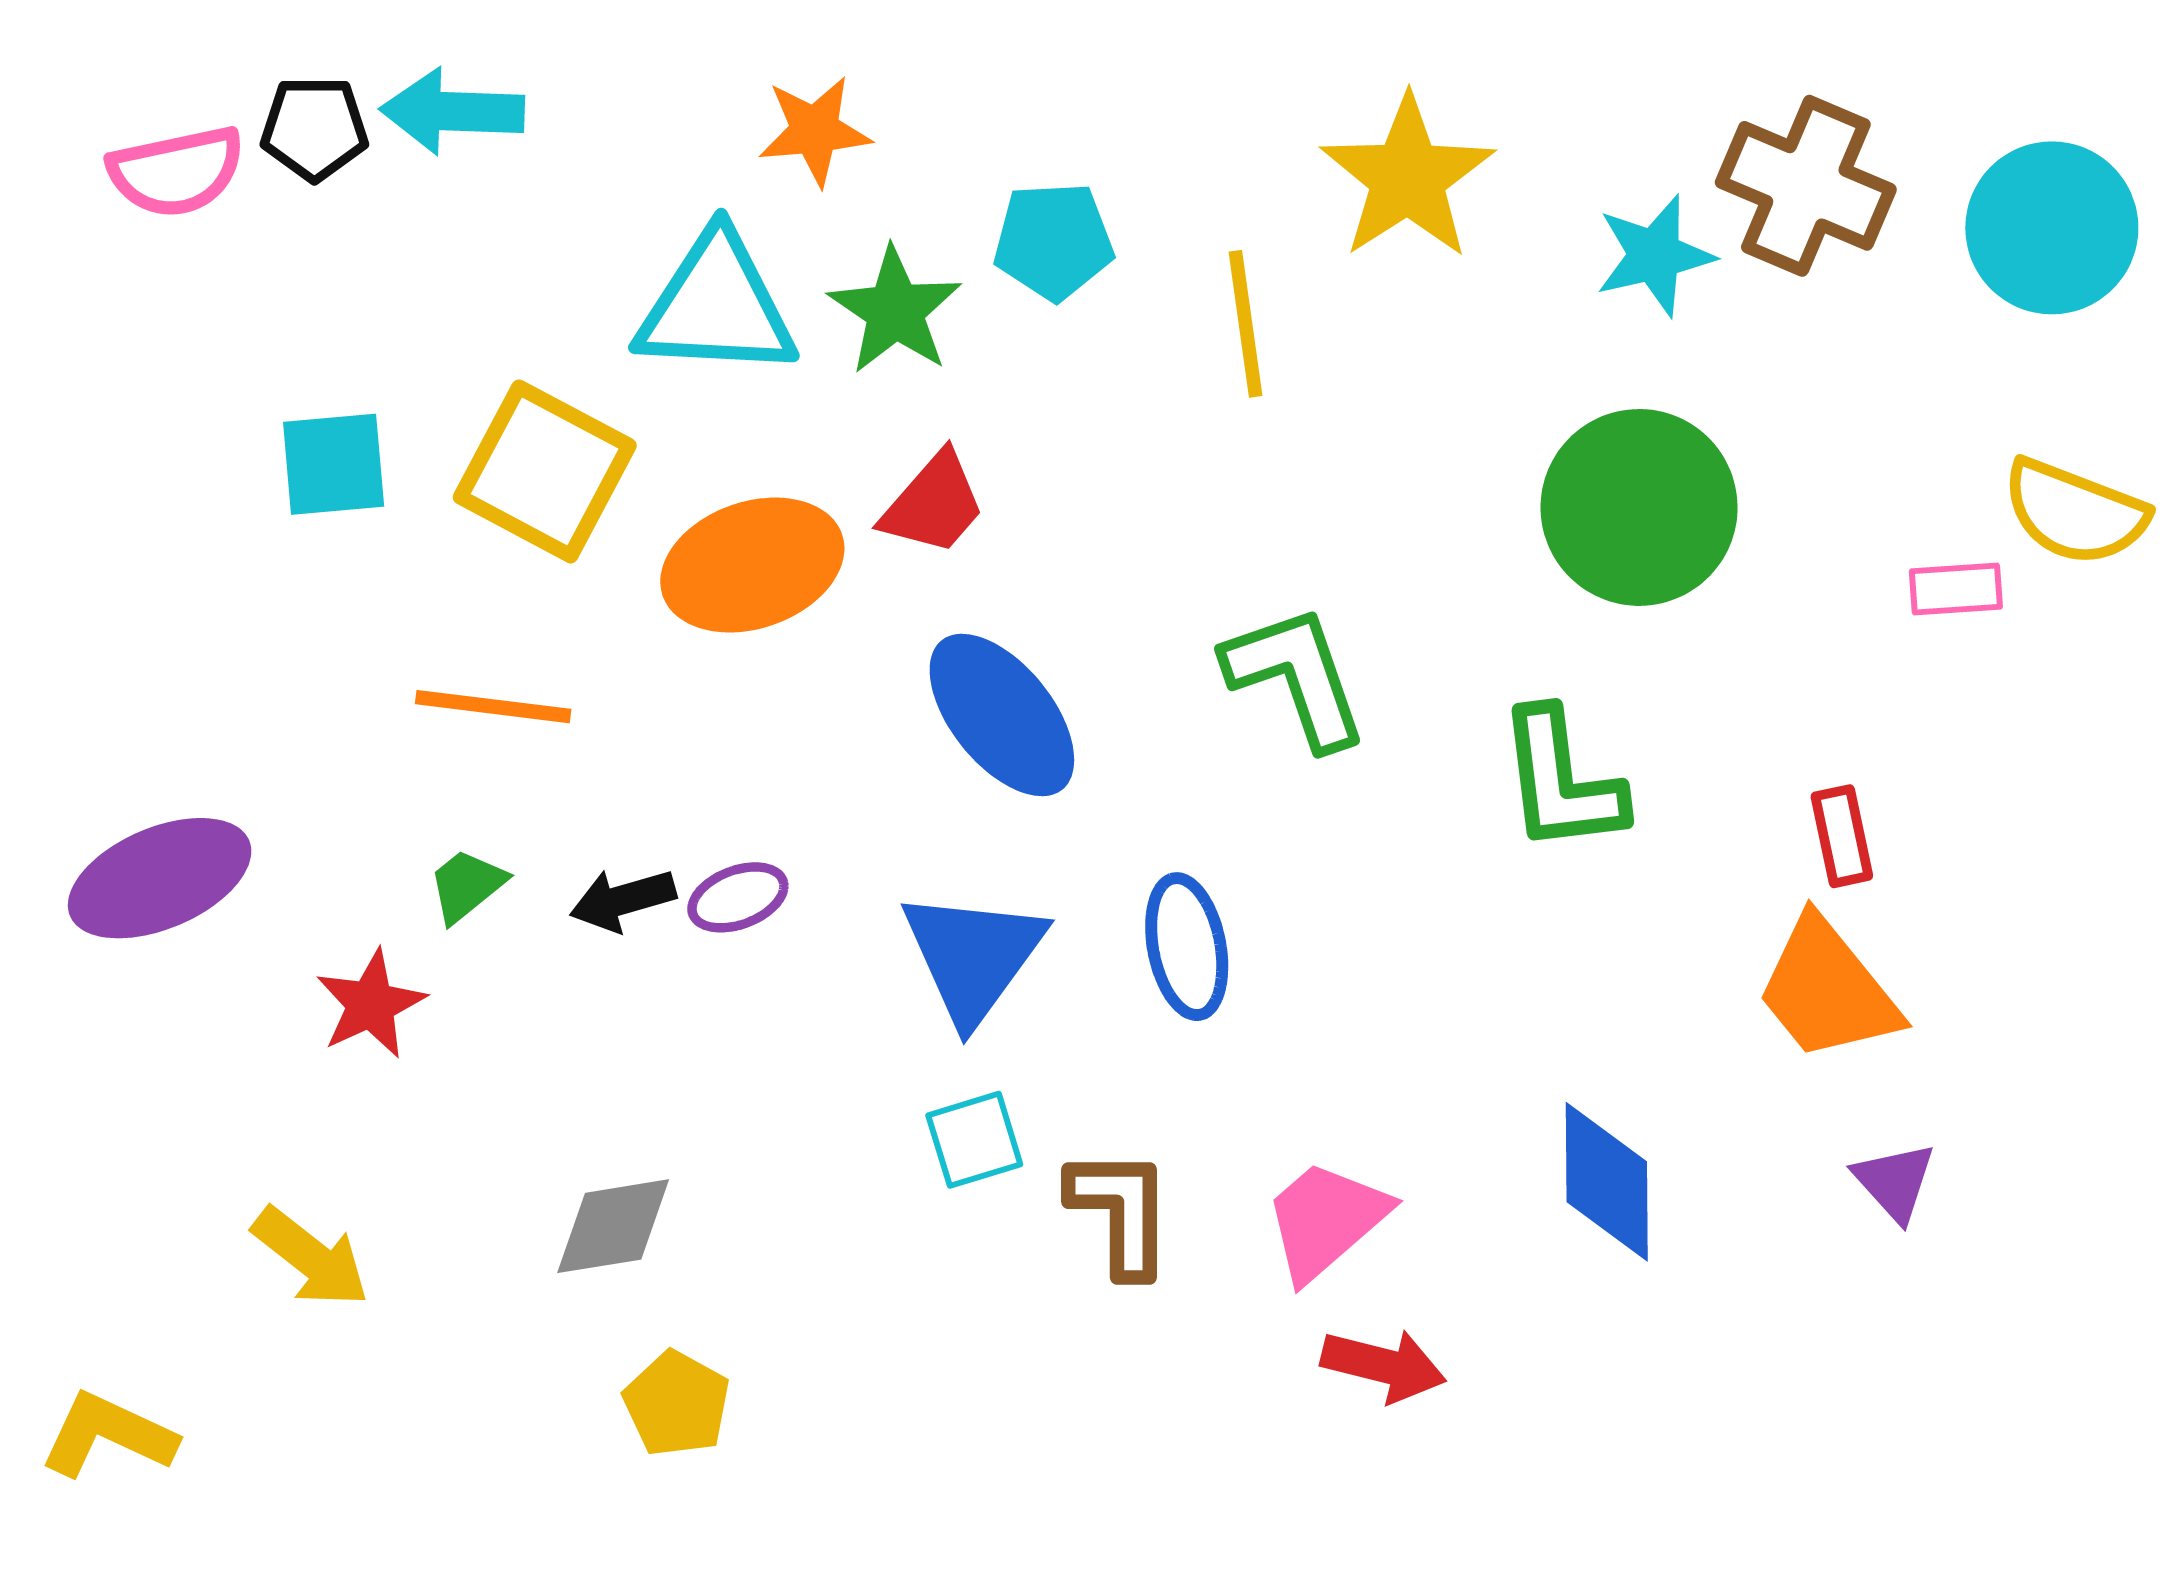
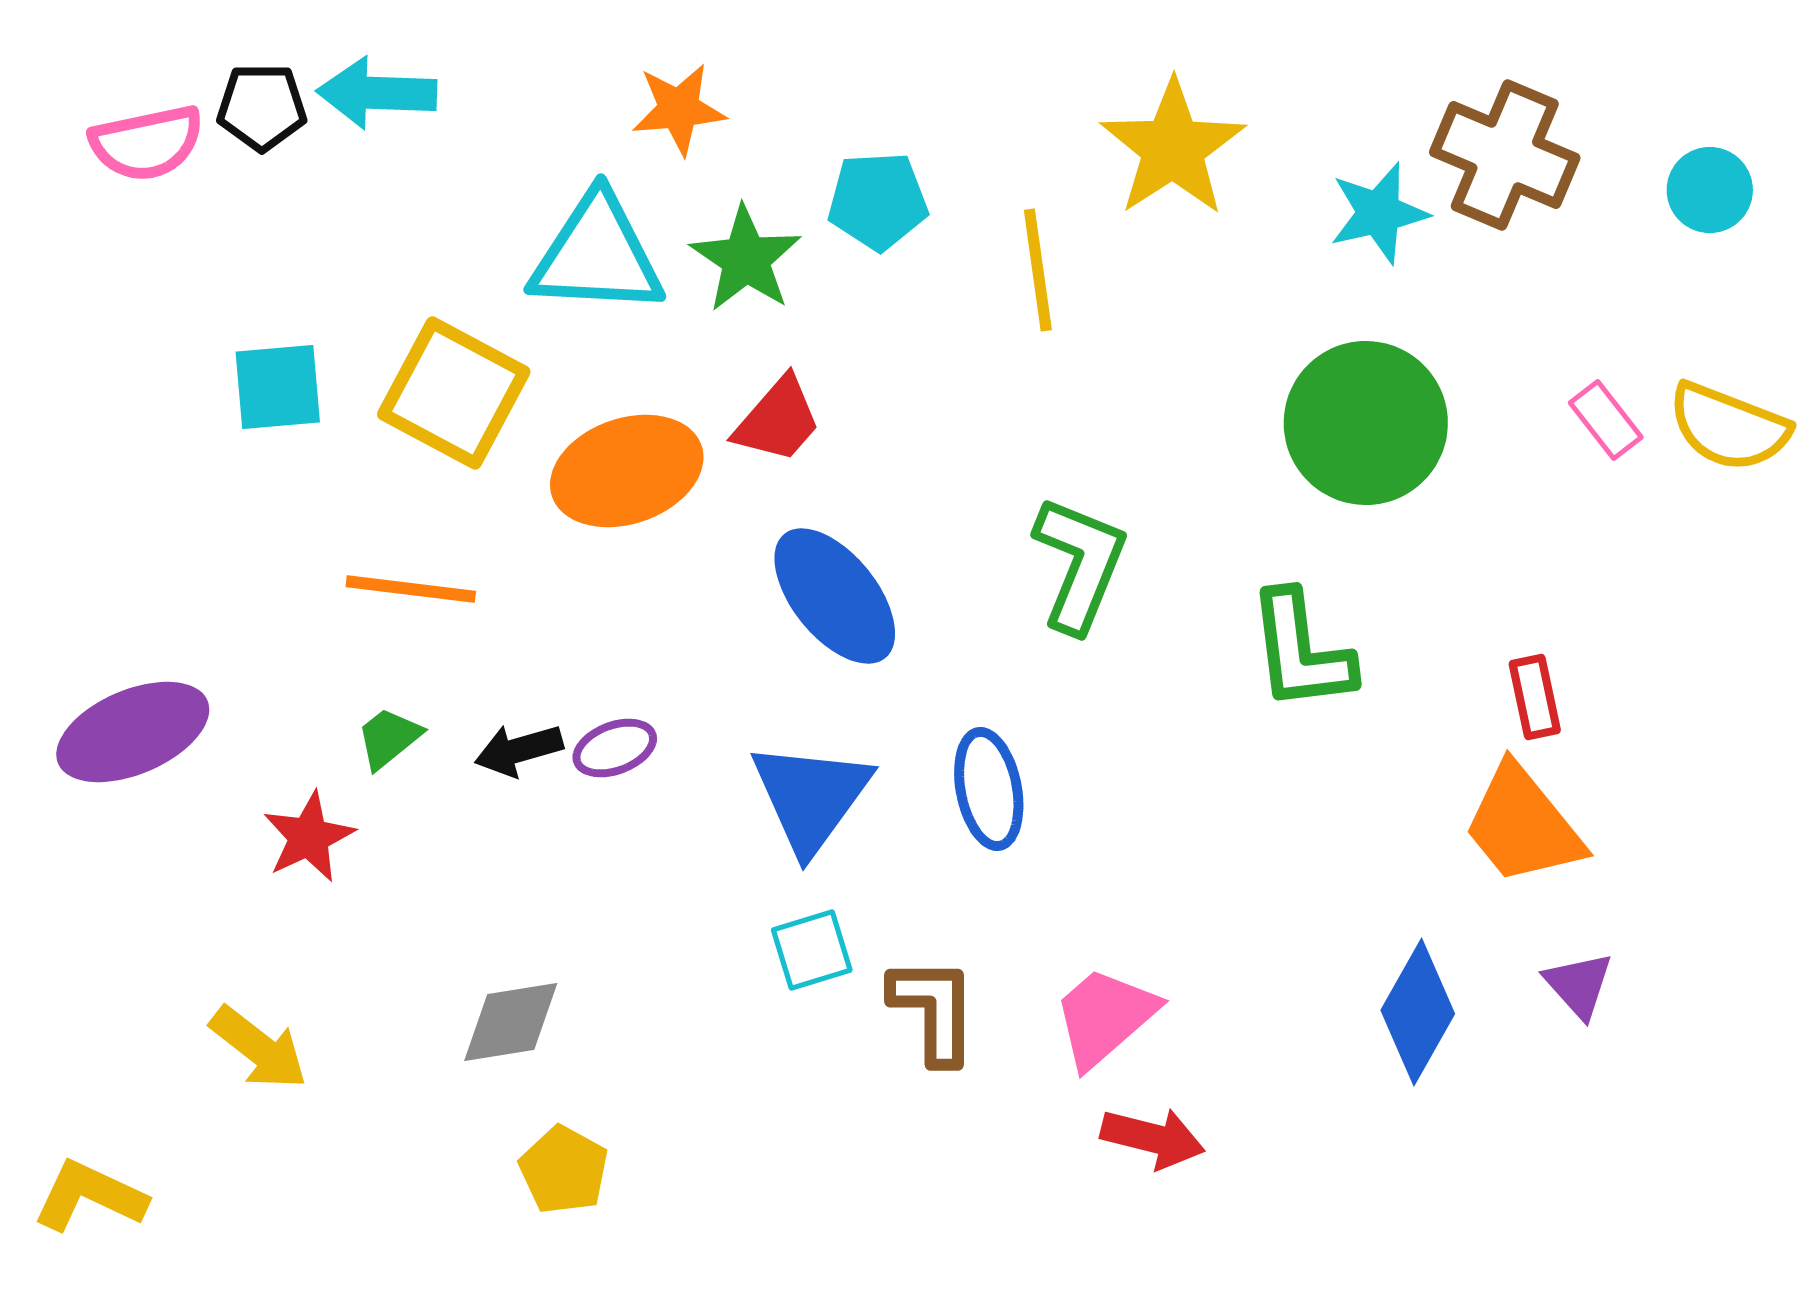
cyan circle: (2052, 228) -> (1710, 190), size x0.6
pink rectangle: (1956, 589) -> (1606, 420), moved, turned 56
green L-shape: (1296, 677) -> (1080, 564), turned 41
blue diamond: (1607, 1182) -> (1418, 1012), moved, turned 30

